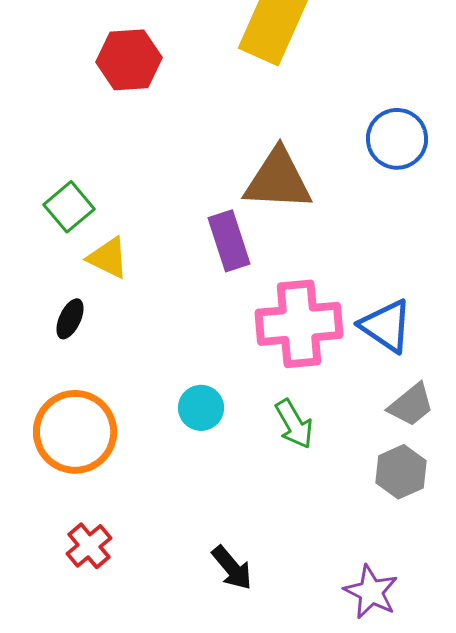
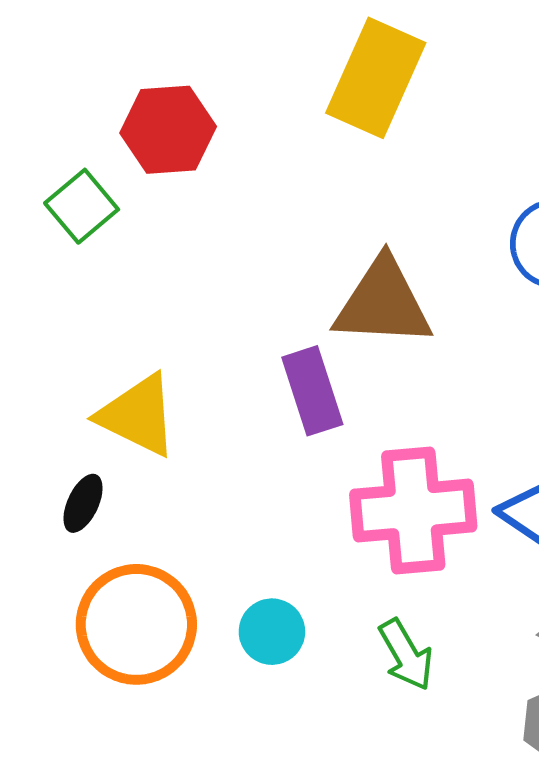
green square: (69, 207) -> (82, 206), moved
yellow triangle: (108, 258) -> (138, 415), size x1.4
orange circle: (75, 432) -> (136, 624), moved

